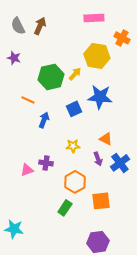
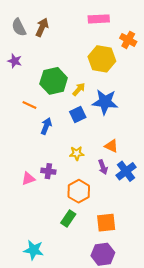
yellow arrow: (75, 74) -> (79, 89), moved
orange square: (101, 201) -> (106, 223), moved
cyan star: (14, 229) -> (34, 250), moved

